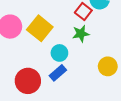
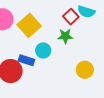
blue rectangle: (58, 73) -> (26, 60), moved, turned 49

